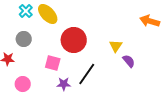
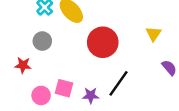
yellow triangle: (116, 46) -> (154, 34), moved
pink square: (53, 63) -> (64, 88), moved

